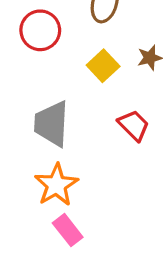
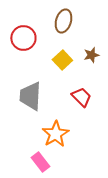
orange star: (56, 185) -> (55, 134), moved

